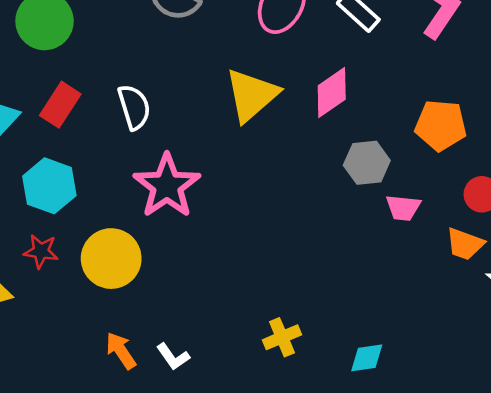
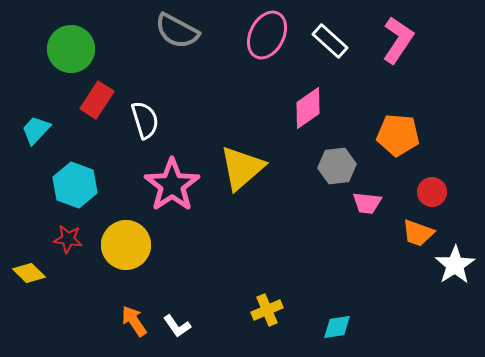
yellow triangle: (252, 95) -> (242, 168), moved
red rectangle: (60, 105) -> (97, 100), moved

